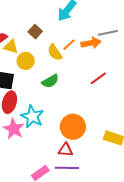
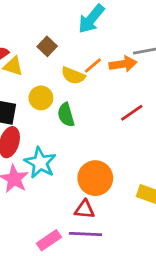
yellow semicircle: (55, 52) -> (73, 76), turned -36
yellow circle: (26, 61) -> (41, 98), moved
green semicircle: (50, 81) -> (66, 115), turned 102

